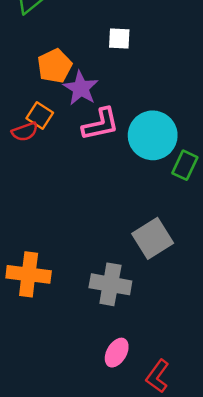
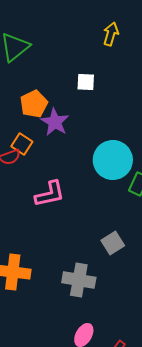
pink L-shape: (101, 124) -> (50, 194), moved
gray square: (153, 238) -> (113, 243), size x0.7

